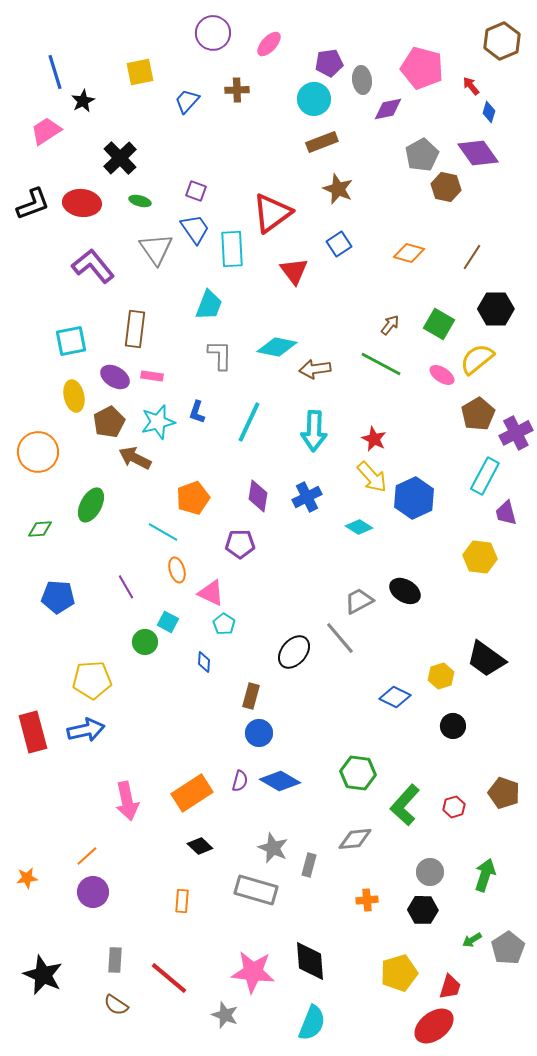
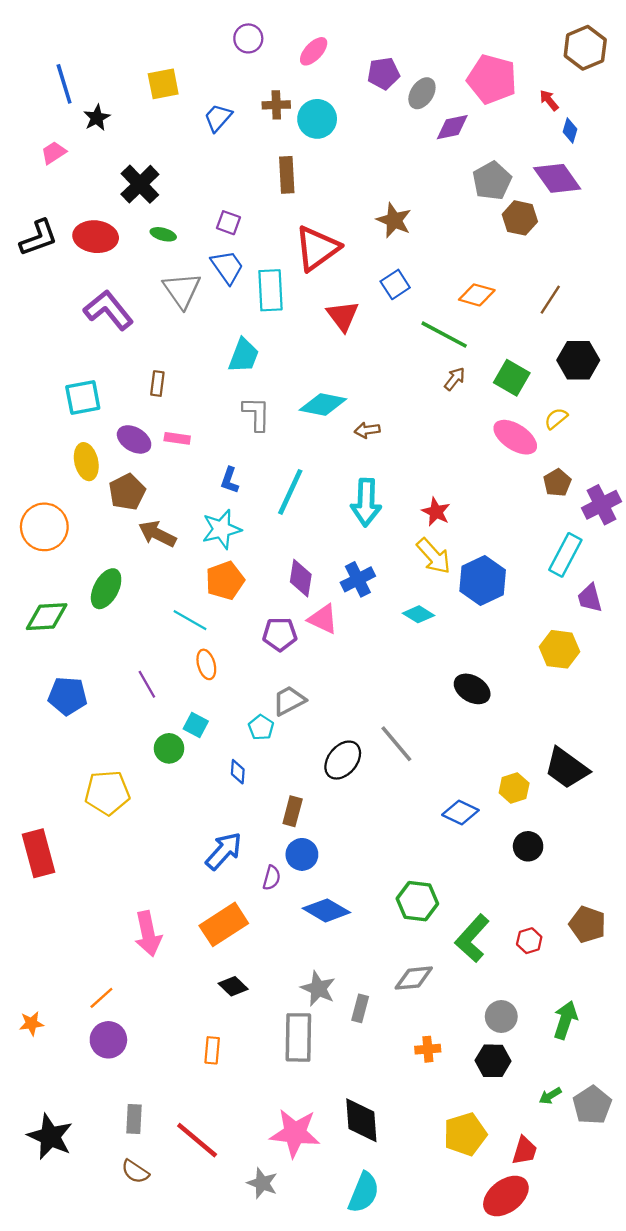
purple circle: (213, 33) -> (248, 38), size x0.7
gray ellipse: (362, 80) -> (422, 93), turned 40
cyan circle: (314, 99) -> (317, 119), moved
pink trapezoid: (46, 131) -> (54, 153), size x0.7
brown rectangle: (322, 142) -> (287, 175), moved, turned -72
brown rectangle: (135, 329) -> (157, 384), size x0.6
yellow semicircle: (477, 359) -> (556, 418), size x0.6
green line: (381, 364) -> (444, 335), moved
brown arrow: (315, 369) -> (367, 430), size x0.7
pink ellipse: (442, 375) -> (515, 437), size x1.5
brown pentagon: (478, 414) -> (557, 483), size x0.7
cyan star: (158, 422) -> (221, 529), moved
green diamond: (40, 529) -> (47, 617), size x1.5
pink triangle: (211, 593) -> (323, 619), moved
gray trapezoid: (359, 601) -> (289, 701), moved
blue arrow: (86, 730) -> (224, 851), moved, turned -36
purple semicircle: (240, 781) -> (272, 878), moved
gray rectangle: (256, 890) -> (298, 1037), turned 75

